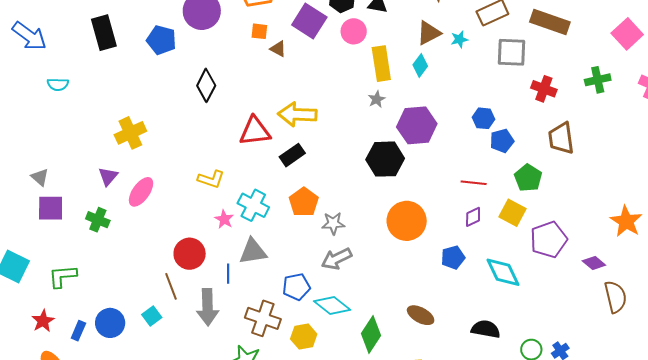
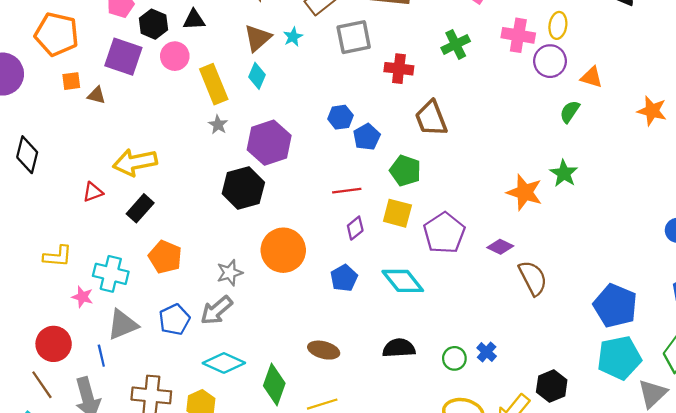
red triangle: (255, 131) -> (93, 192), size x0.6
gray star: (333, 223) -> (230, 273), moved
blue pentagon: (296, 287) -> (174, 320), moved

